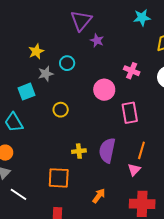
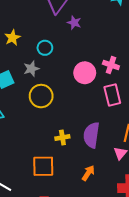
pink cross: (132, 71) -> (111, 65), moved
gray star: (46, 74) -> (31, 69), moved
yellow circle: (61, 110) -> (41, 96), size x1.5
orange arrow: (99, 196) -> (88, 173), moved

